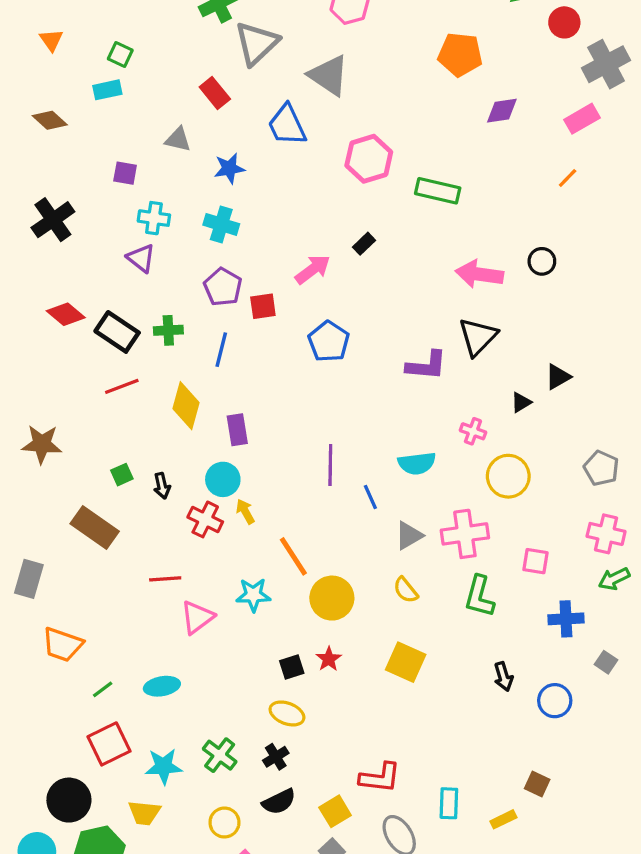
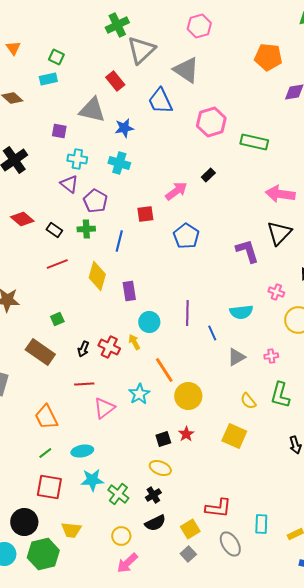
gray triangle: (178, 139) -> (92, 110), size x1.6
purple pentagon: (223, 287) -> (95, 201), moved
black rectangle: (117, 332) -> (54, 230), size x0.6
purple L-shape: (426, 366) -> (247, 251), turned -112
cyan circle: (223, 479) -> (149, 322), moved
black arrow: (162, 486) -> (83, 349), moved, turned 35
pink cross: (465, 534) -> (271, 356), size x0.5
yellow semicircle: (406, 590) -> (248, 401), moved
cyan star: (253, 595) -> (139, 394), turned -30
orange trapezoid: (63, 645) -> (46, 417), moved, turned 44
red square: (109, 744) -> (49, 487), turned 36
cyan star: (164, 766) -> (92, 480), moved

